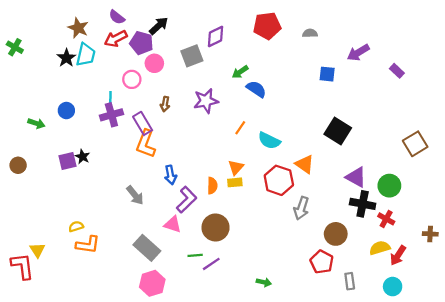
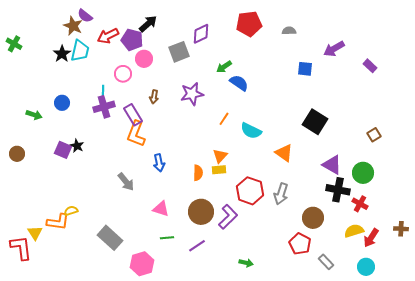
purple semicircle: (117, 17) -> (85, 16), moved
brown square: (415, 144) -> (374, 135), moved, size x0.6
purple square: (67, 161) -> (63, 150), turned 36
red hexagon: (279, 180) -> (250, 191), moved
purple L-shape: (187, 200) -> (228, 217), moved
brown cross: (430, 234) -> (401, 229), moved
orange L-shape: (88, 245) -> (58, 222), moved
gray rectangle: (147, 248) -> (110, 238), moved
green line: (195, 255) -> (167, 238), moved
gray rectangle: (350, 281) -> (326, 262), turned -35

